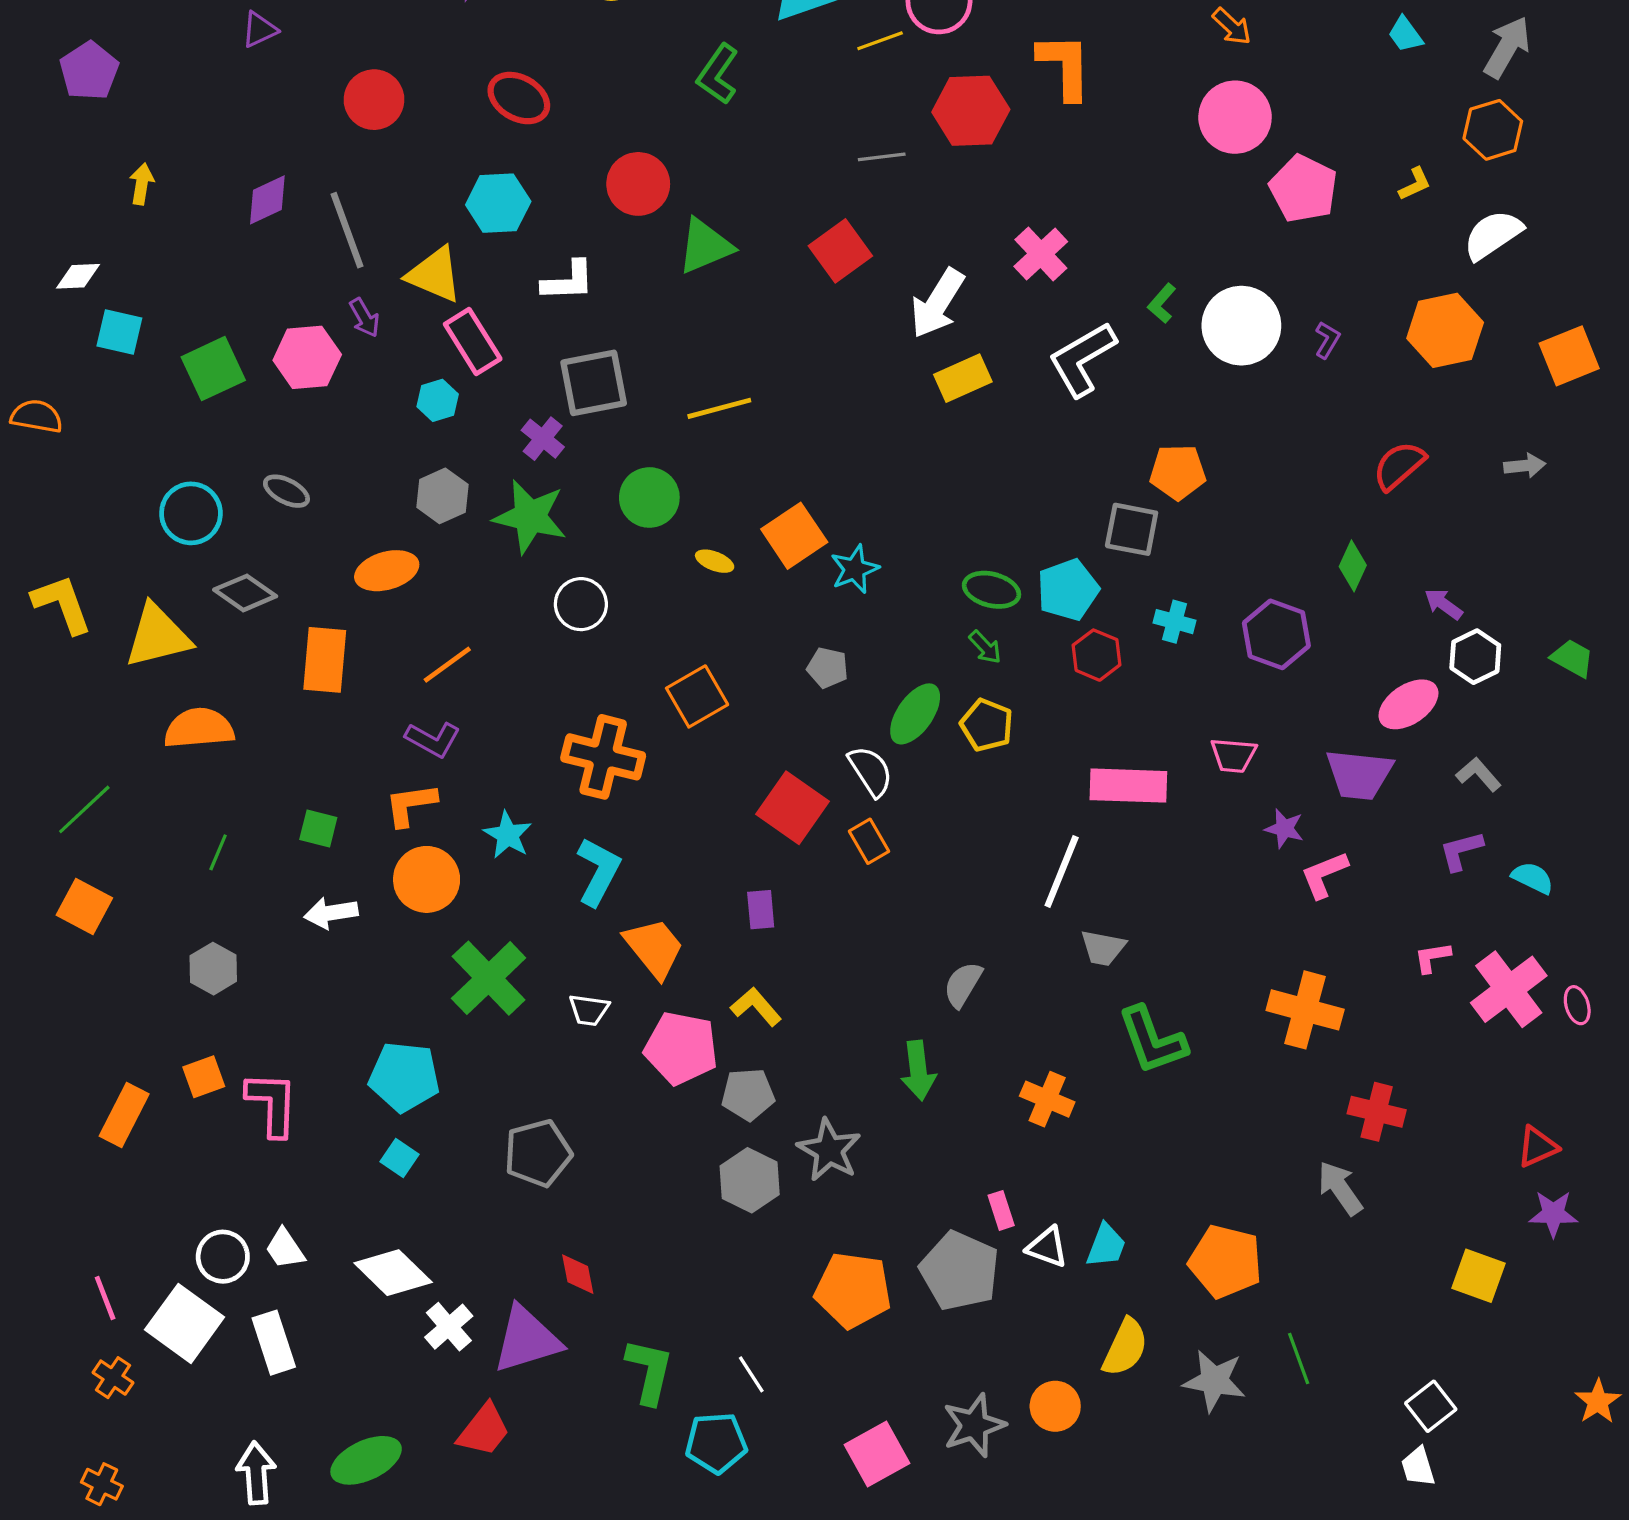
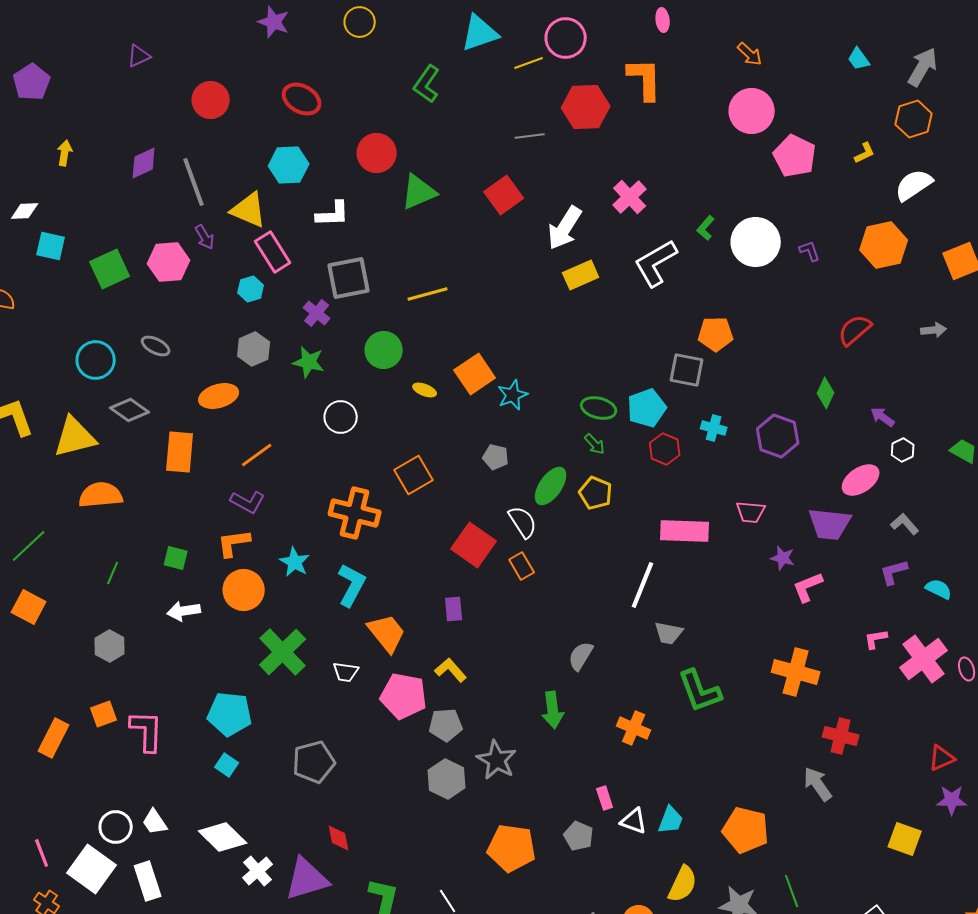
purple L-shape: (1327, 340) -> (810, 251), turned -50
green star: (530, 517) -> (309, 362), size x0.7
white hexagon: (1475, 657) -> (903, 450), size x0.7
gray pentagon: (960, 1271) -> (579, 836), size x0.6

